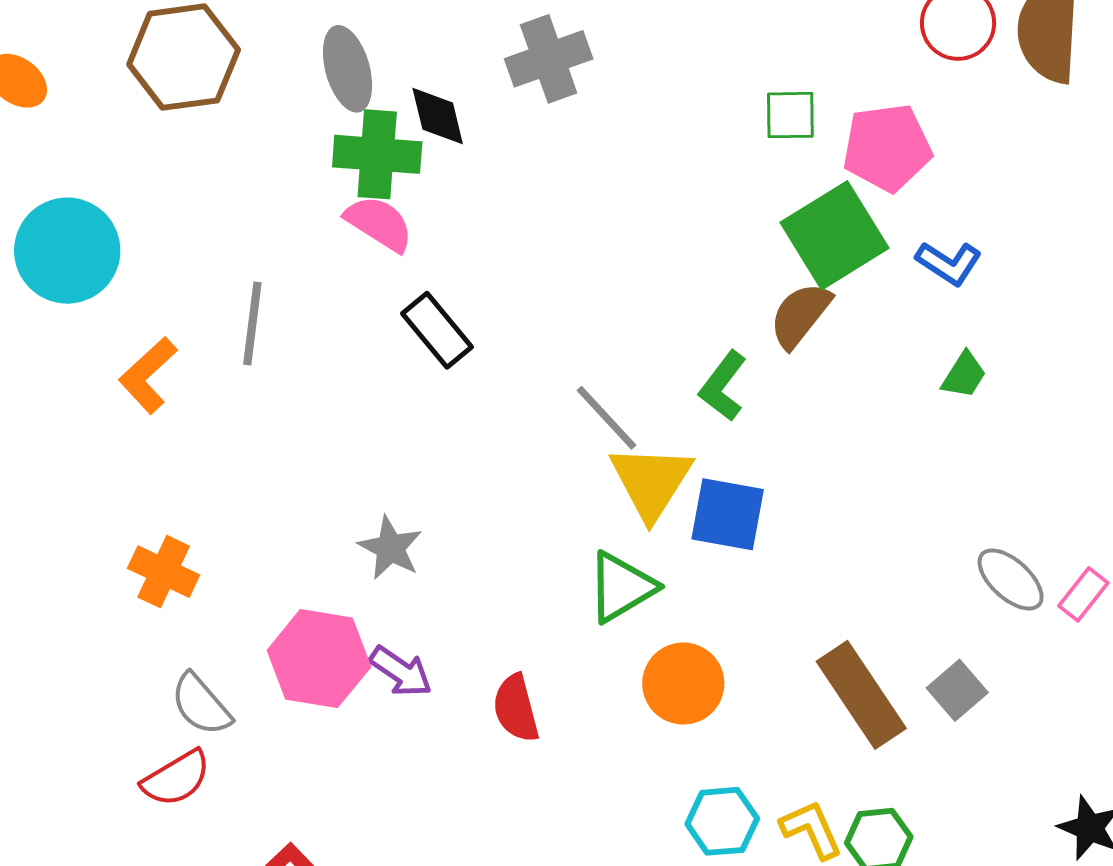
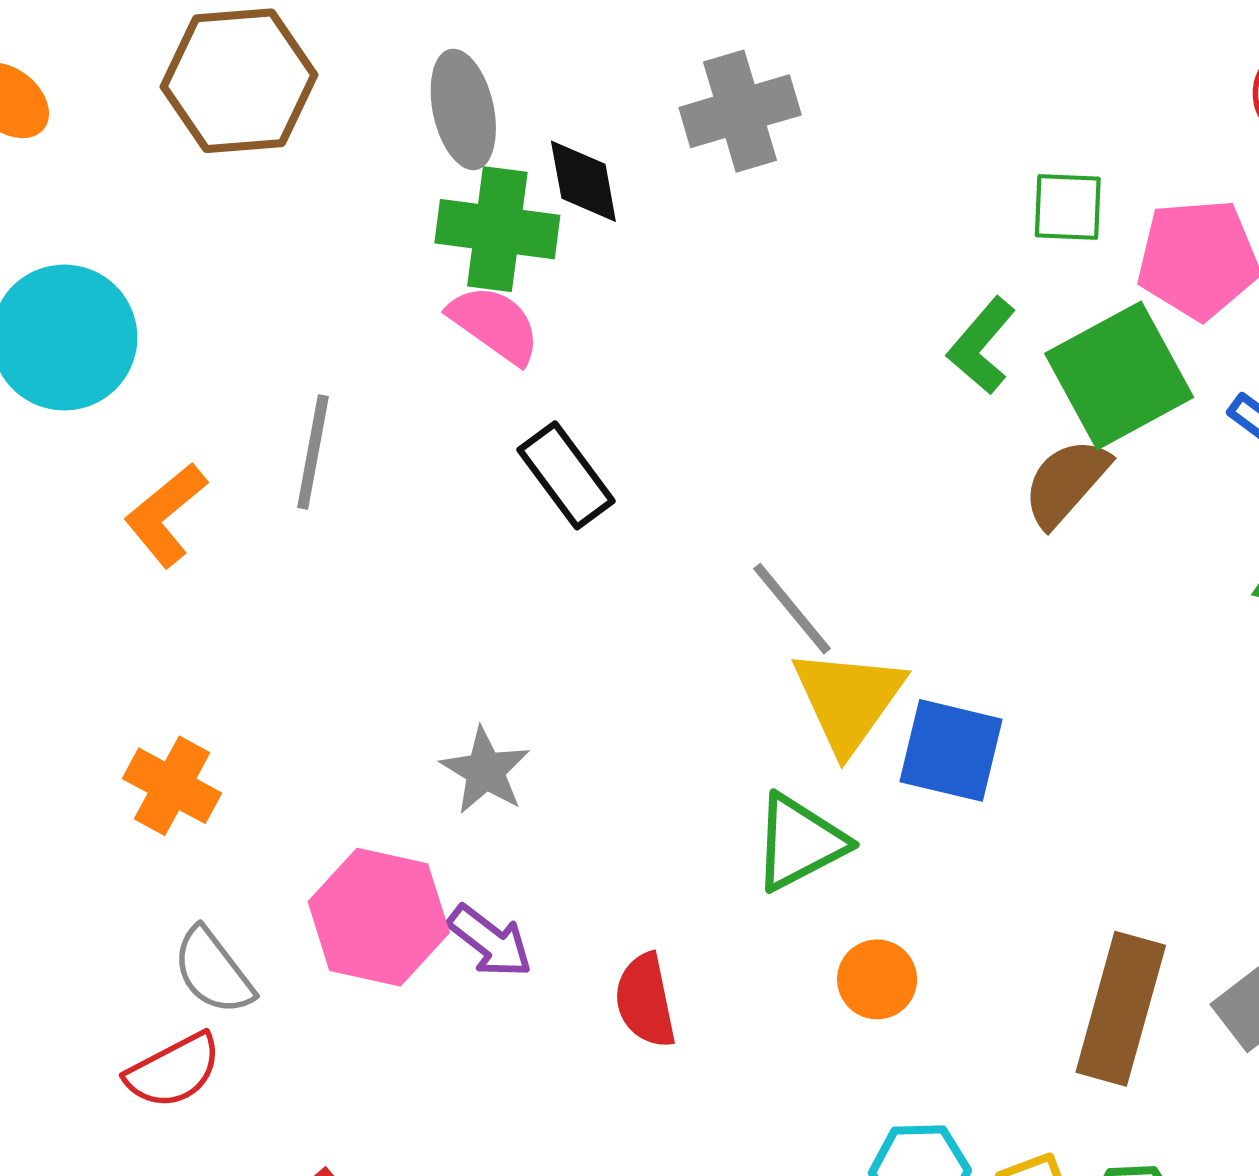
green L-shape: (723, 386) -> (982, 346), moved
orange circle: (683, 684) -> (877, 979), size x0.7
brown rectangle: (861, 695) -> (1121, 1009), turned 46

